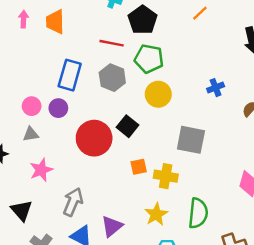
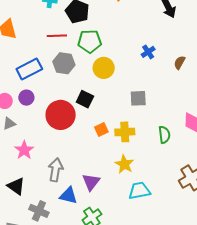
blue rectangle: (70, 75) -> (29, 69), turned 60
gray square: (191, 140) -> (138, 98), size x0.7
green semicircle: (198, 213) -> (164, 135), moved, size x0.7

